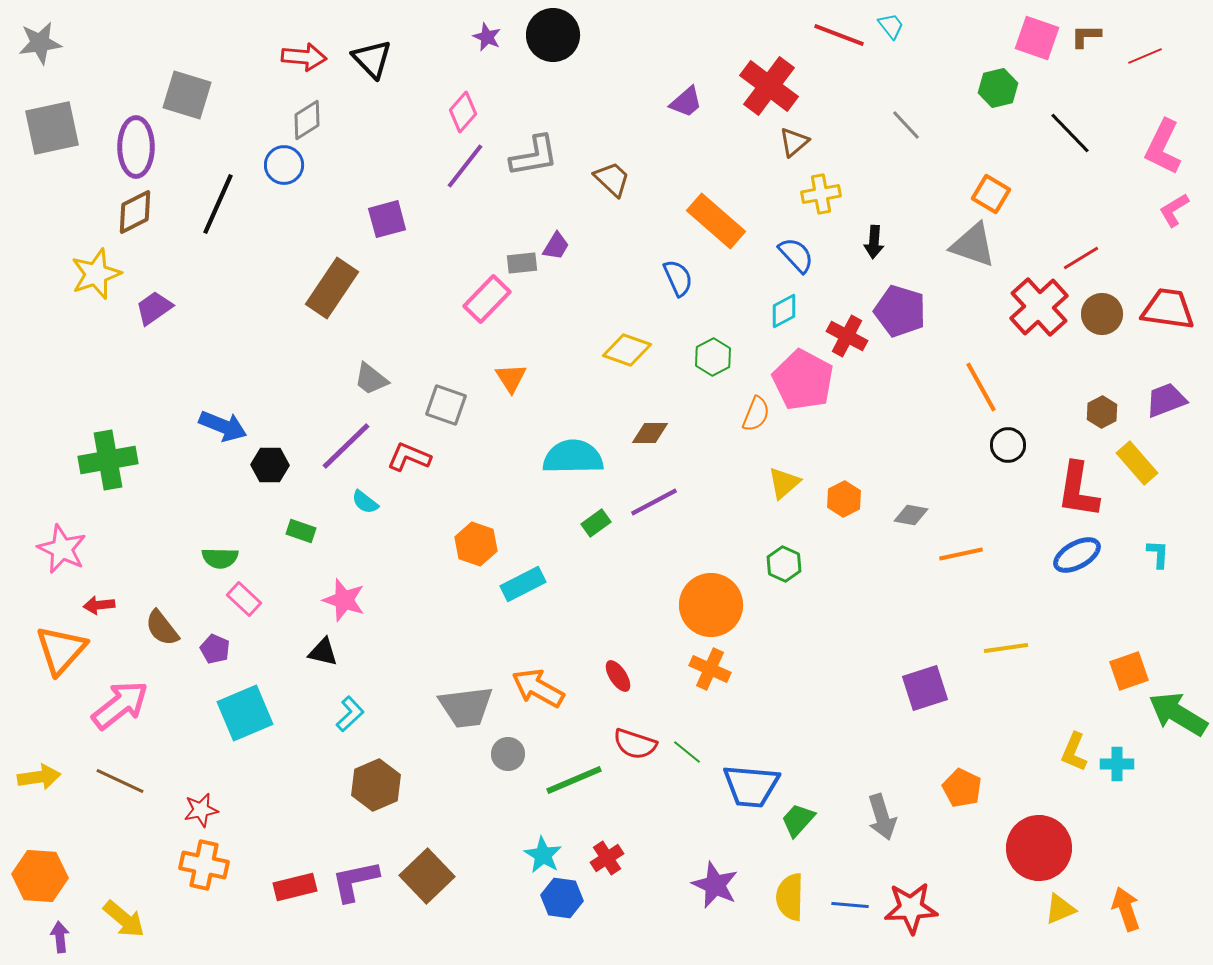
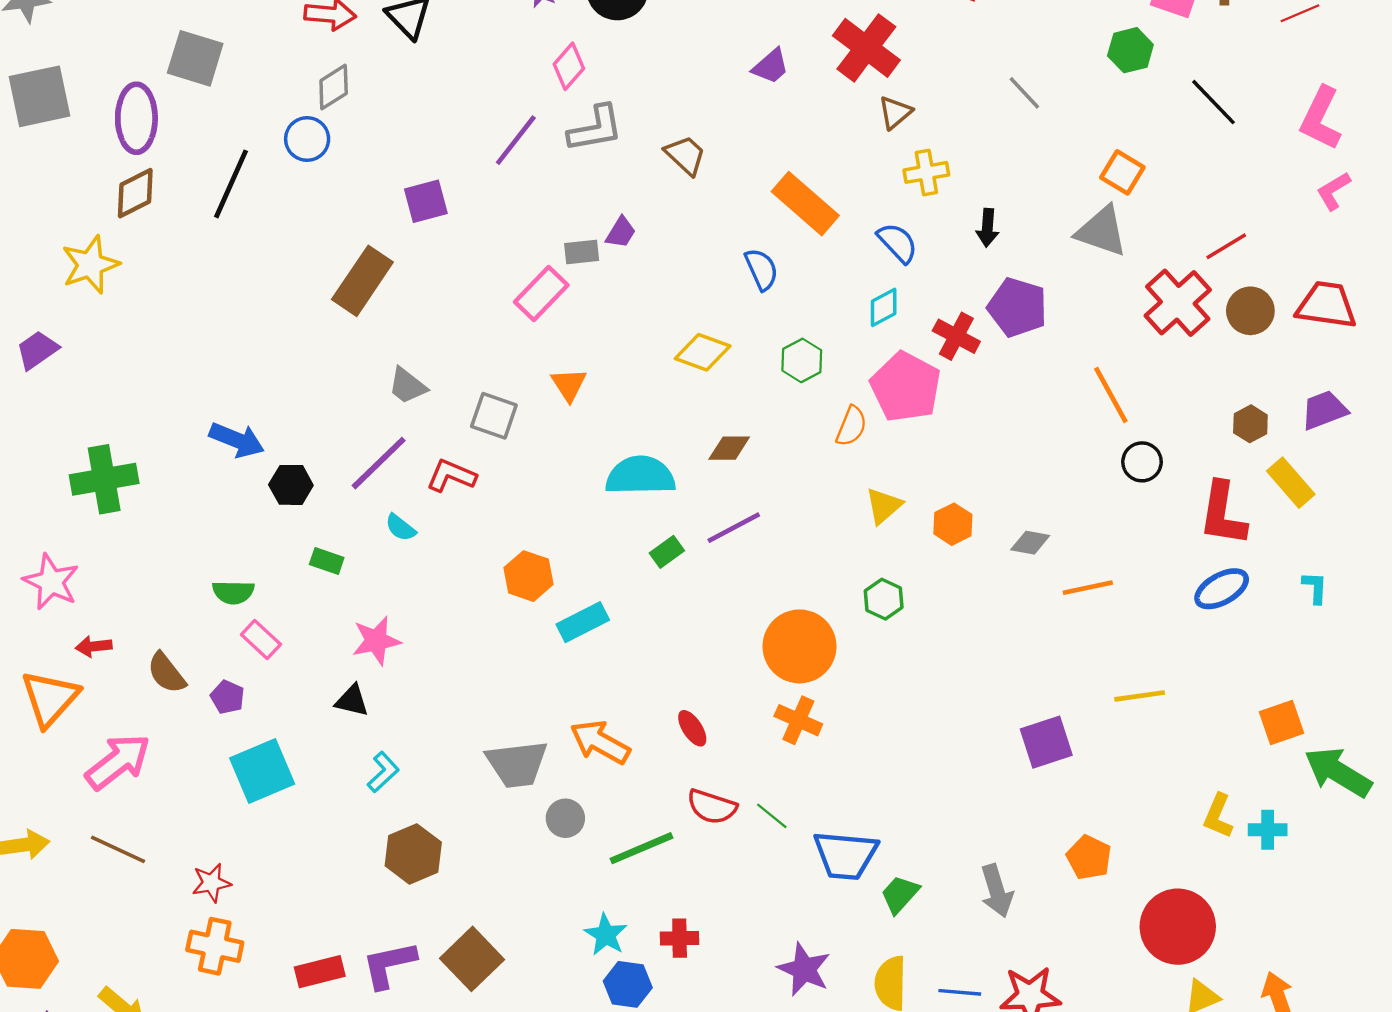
pink diamond: (463, 112) -> (569, 66), moved
purple trapezoid: (154, 308) -> (37, 350), moved
pink star: (344, 600) -> (376, 641), turned -30
red cross: (607, 858) -> (680, 938), turned 32

